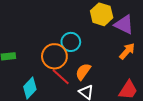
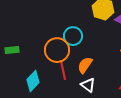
red line: (61, 77) -> (63, 70), turned 36

